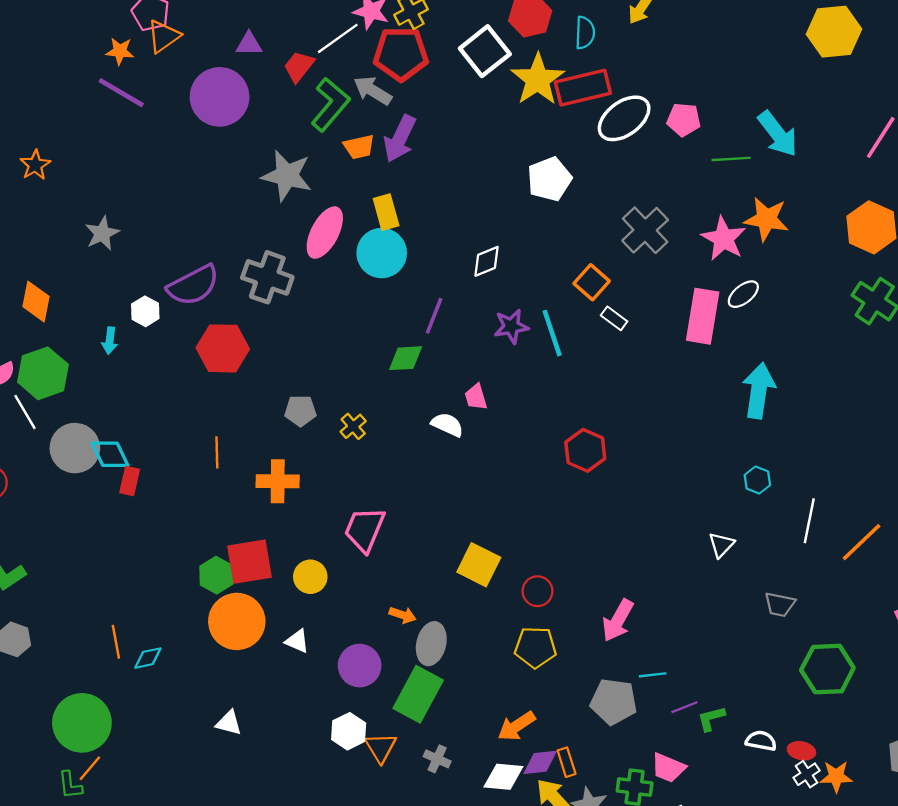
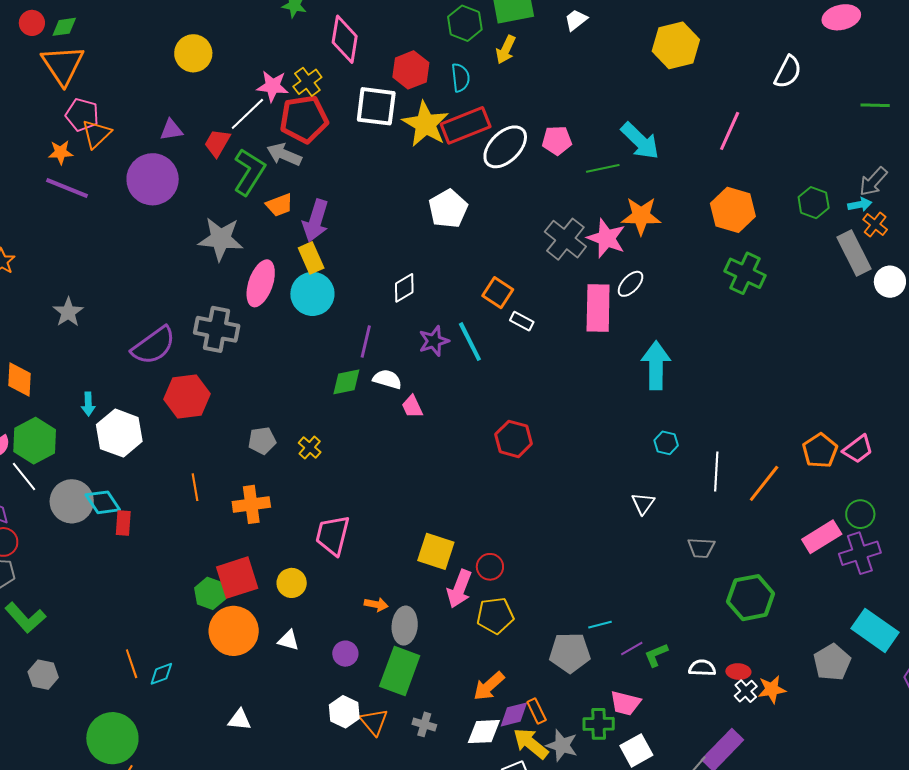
white square: (485, 51) -> (376, 106), turned -36
purple arrow: (400, 139) -> (316, 221), moved
gray cross: (645, 230) -> (565, 239), moved
white hexagon: (145, 311) -> (119, 433), moved, size x1.8
white semicircle: (447, 425) -> (387, 379), moved
pink arrow: (618, 620) -> (459, 589), moved
purple circle: (360, 666) -> (345, 654), size x0.7

